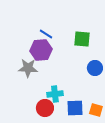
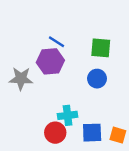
gray star: (28, 68) -> (21, 79), moved
blue circle: (95, 68) -> (97, 79), moved

